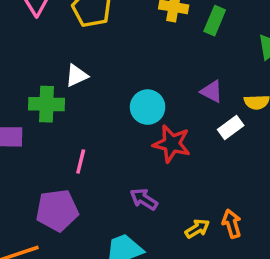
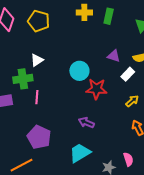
pink line: (81, 161) -> (37, 97), moved
purple pentagon: (57, 210) -> (39, 137), turned -30
yellow arrow: (197, 229) -> (132, 101), moved

